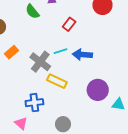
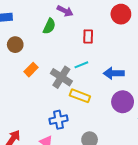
green semicircle: (32, 12) -> (49, 26), turned -112
red rectangle: (69, 24) -> (88, 37), turned -32
blue arrow: (82, 55) -> (114, 73), moved

